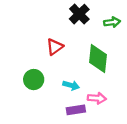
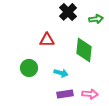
red triangle: (55, 47) -> (47, 40), turned 35
pink arrow: (97, 98) -> (90, 94), moved

